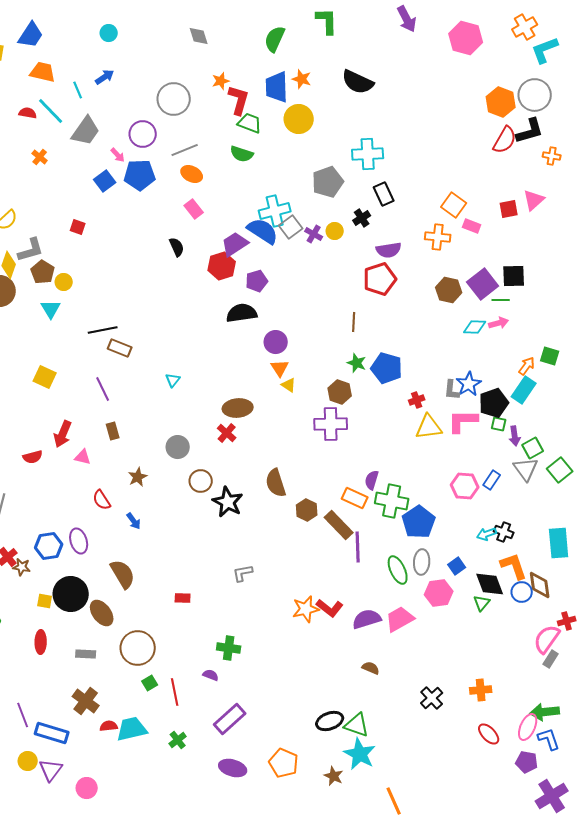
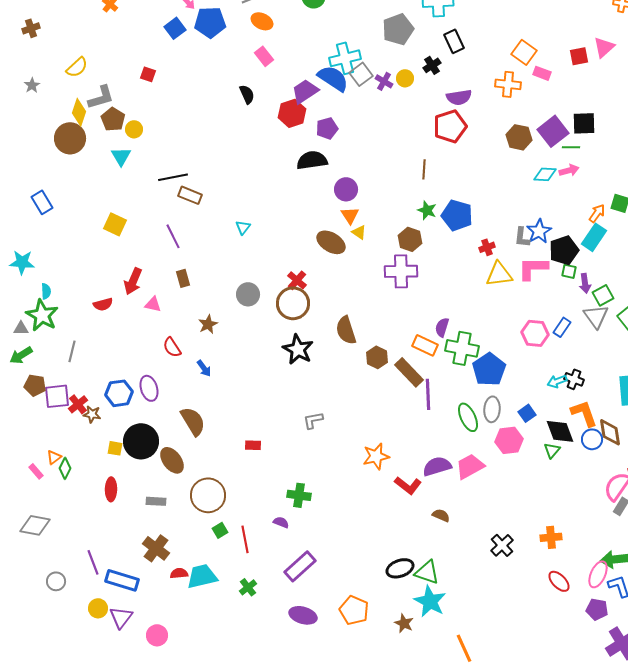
brown ellipse: (238, 408) -> (331, 242), moved, turned 36
brown circle: (201, 481) -> (293, 303), moved, size x1.4
red L-shape: (330, 608) -> (408, 485), moved

